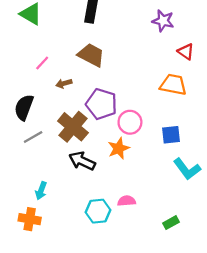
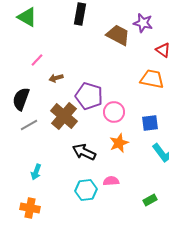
brown trapezoid: (91, 55) -> (118, 35), moved
orange star: (119, 148) -> (119, 143), moved
black arrow: (82, 161) -> (84, 152), moved
orange cross: (30, 219) -> (30, 208), moved

